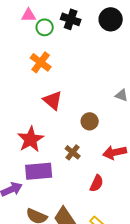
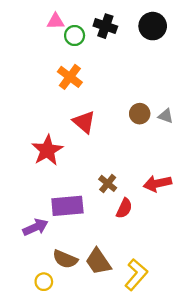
brown circle: (90, 121) -> (140, 114), moved
red star: (31, 139) -> (47, 150), moved
red semicircle: (97, 183) -> (124, 208), moved

